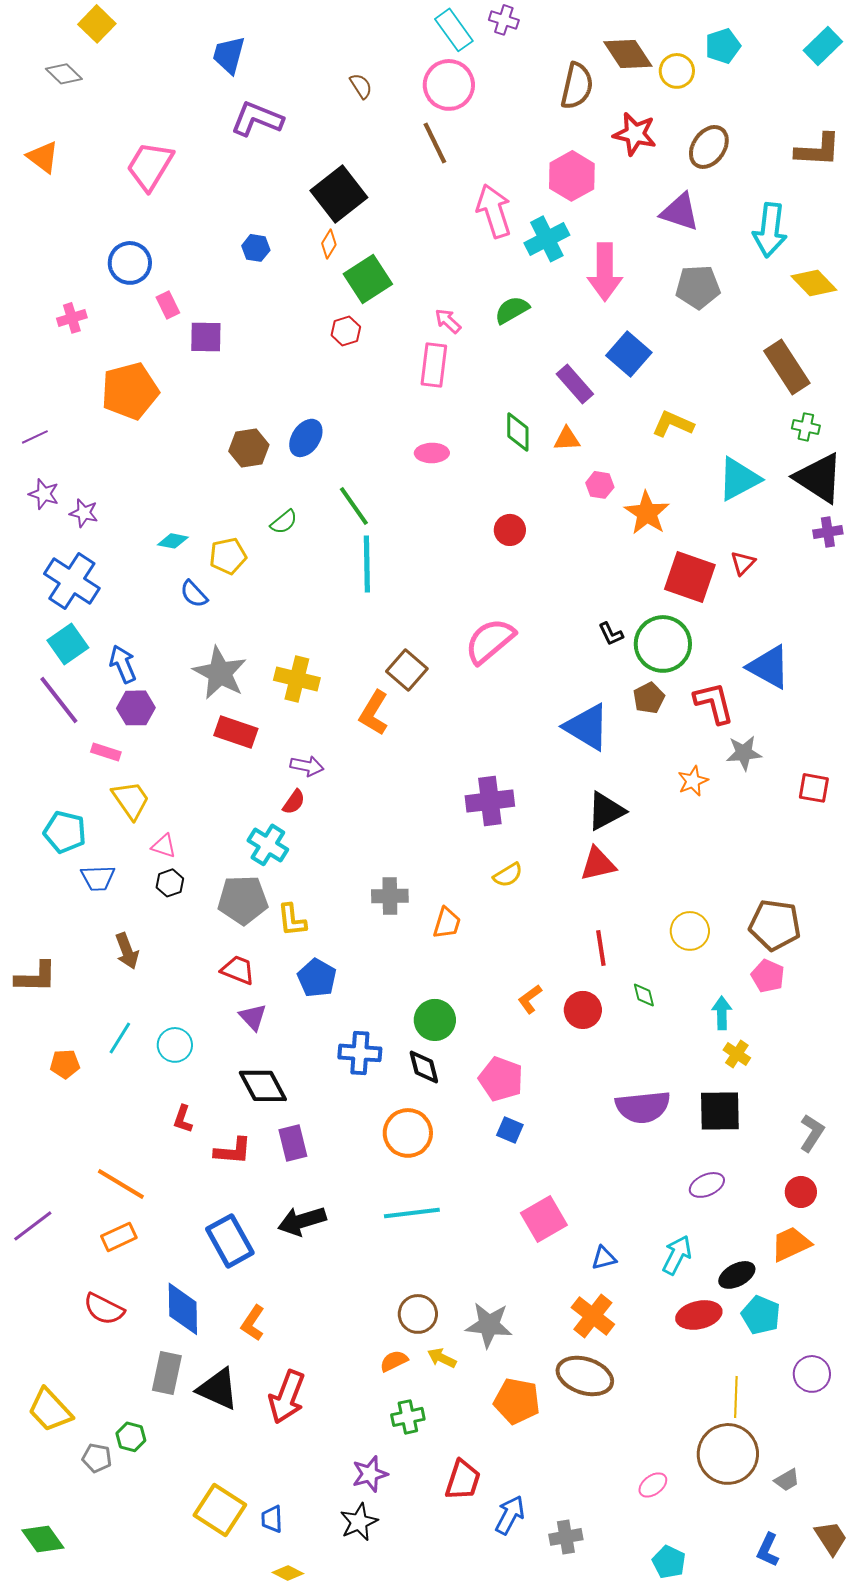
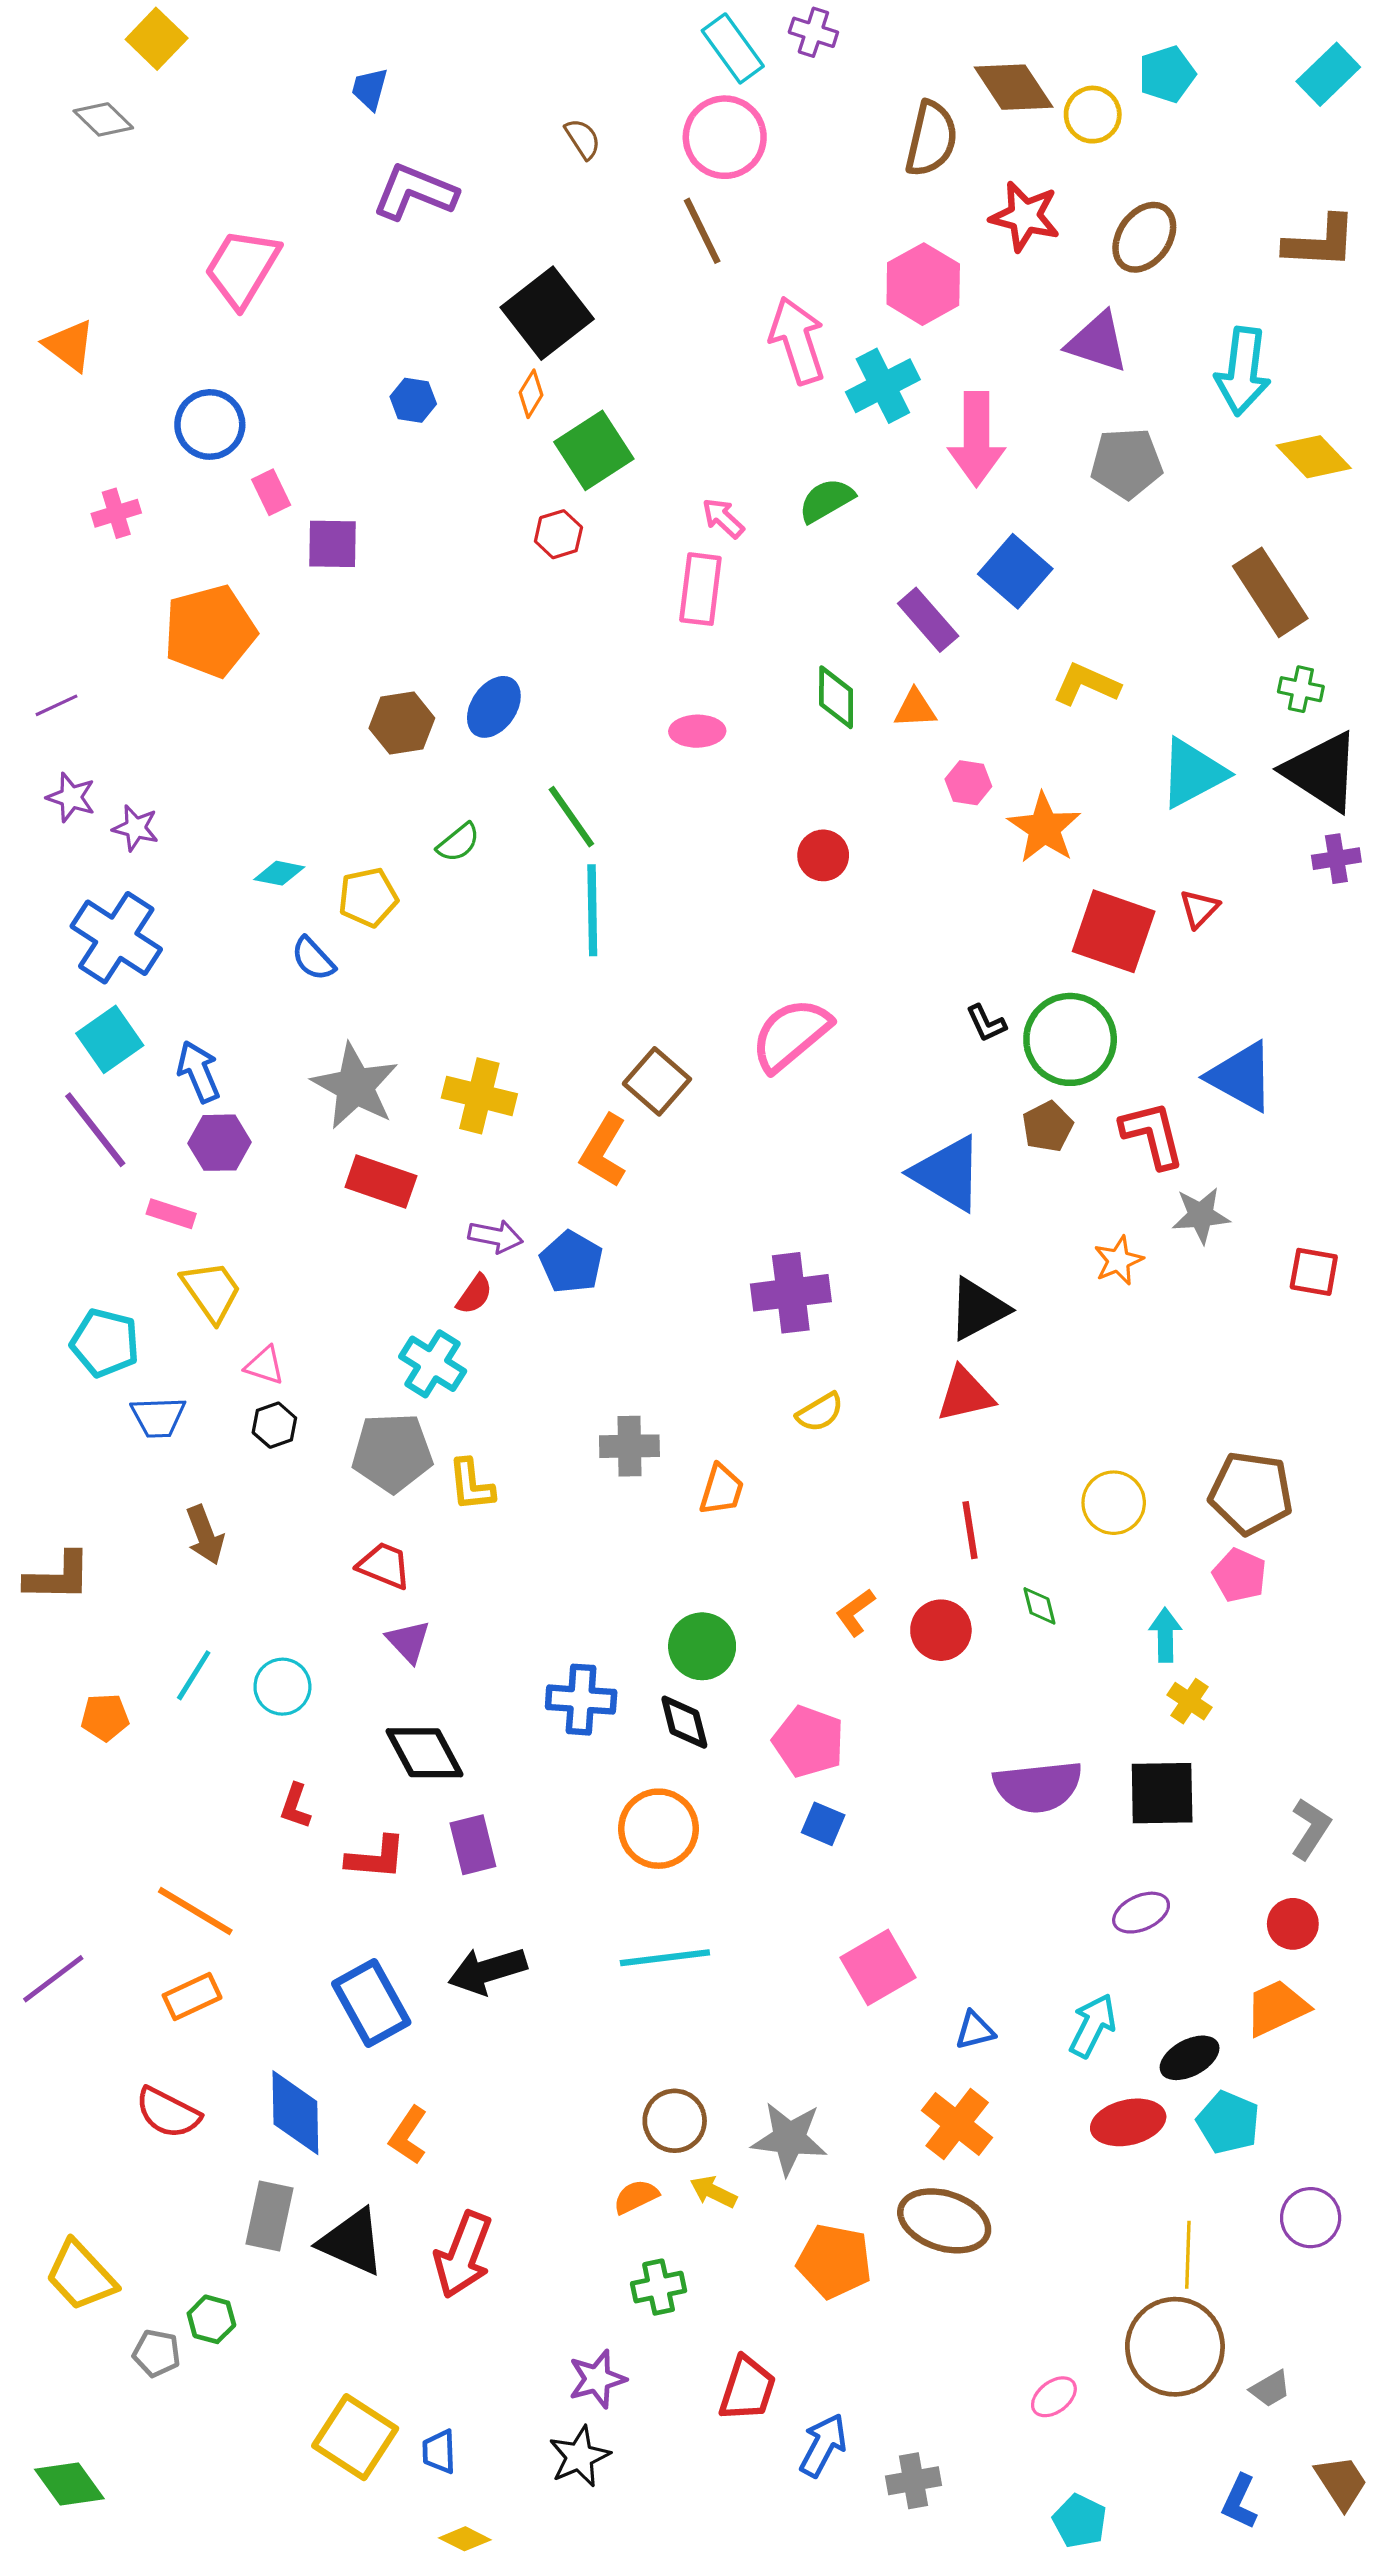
blue trapezoid: (229, 55) -> (370, 89), size x0.7
orange triangle: (43, 157) -> (69, 345), moved
blue pentagon: (317, 978) -> (571, 1262), moved

